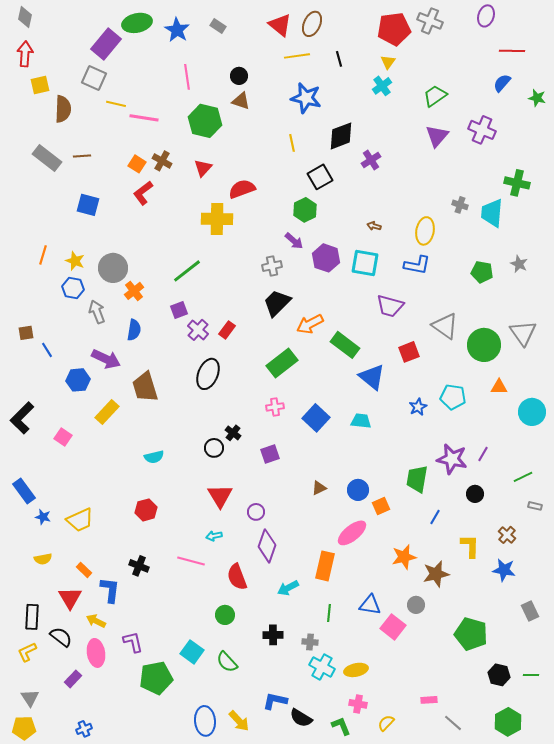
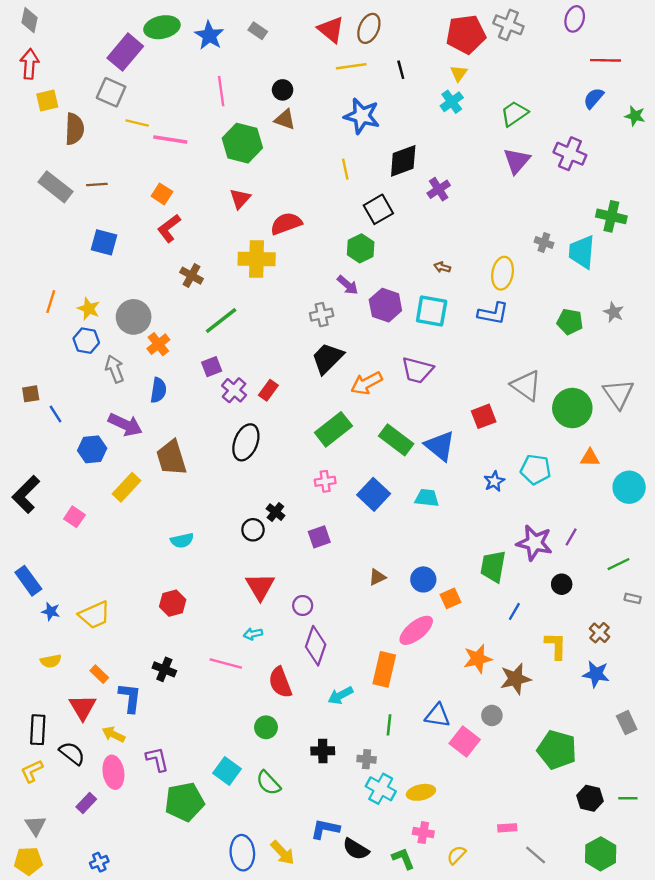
brown cross: (162, 161) -> (192, 276), moved
purple trapezoid: (390, 306) -> (417, 370), moved
green rectangle: (345, 345) -> (396, 440), moved

